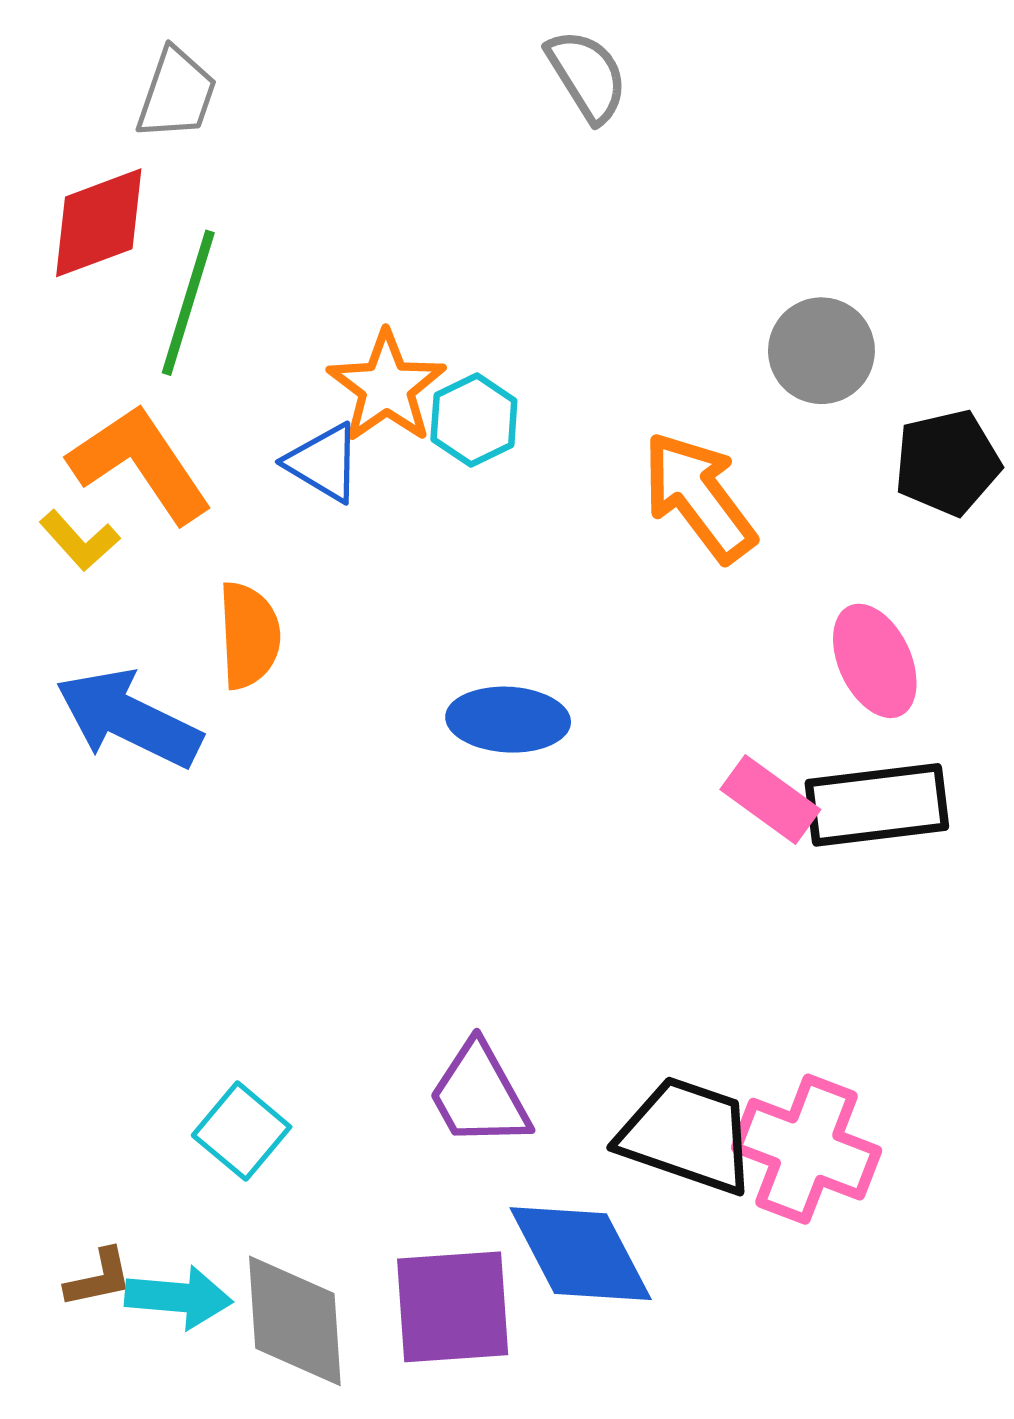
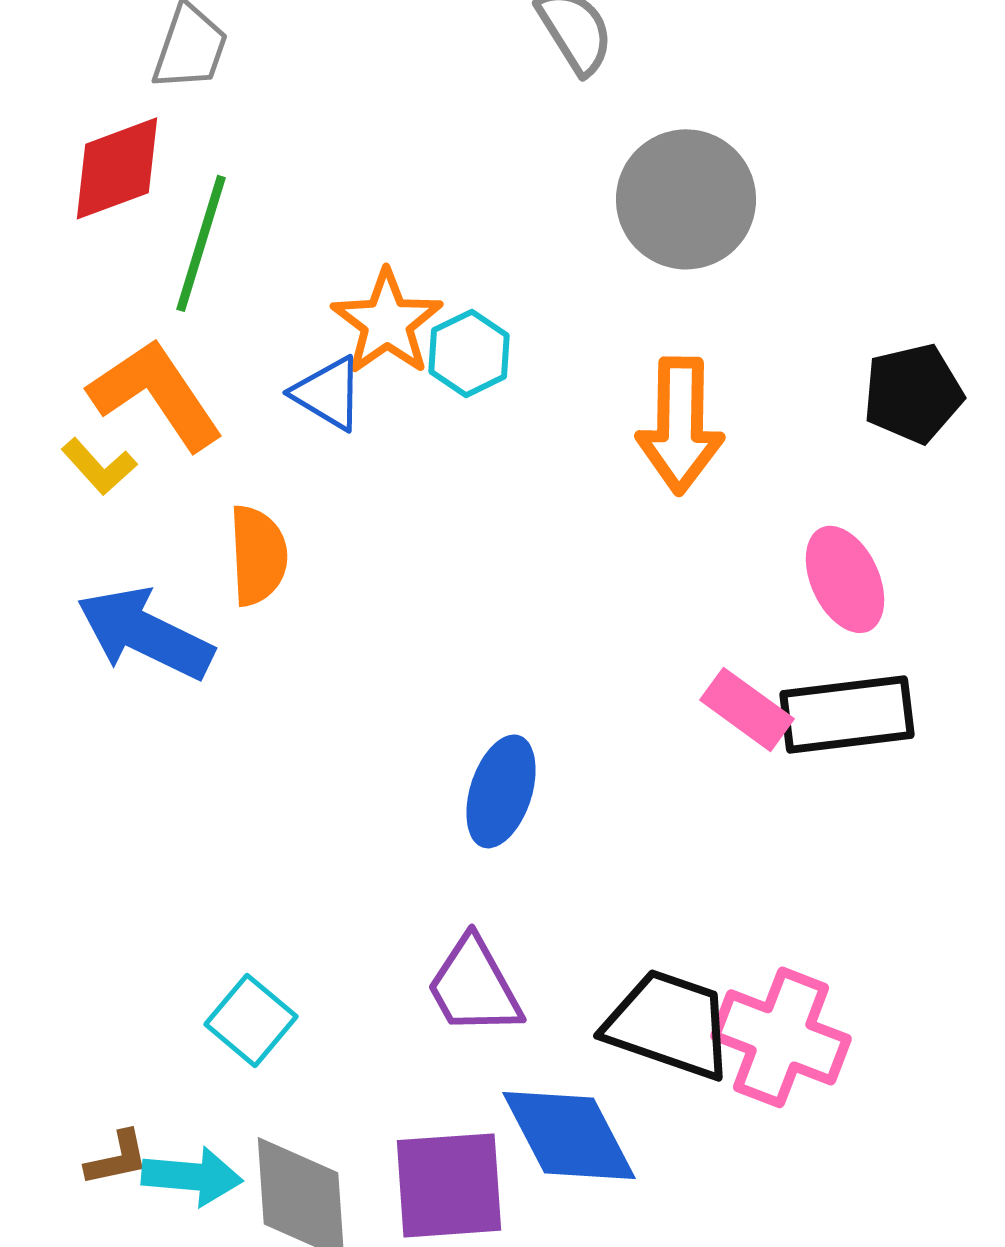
gray circle: (821, 351) -> (686, 199), moved, size x1.4
orange arrow: (699, 497) -> (680, 425), turned -142
blue ellipse: (508, 720) -> (501, 791), moved, turned -75

